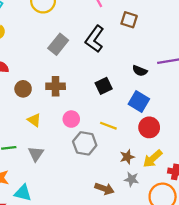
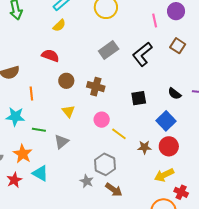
yellow line: (108, 126) -> (119, 134), moved
gray hexagon: (85, 143) -> (105, 164), moved
brown star: (127, 157) -> (144, 147), moved
gray star: (132, 179) -> (87, 181), moved

